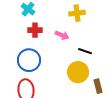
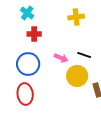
pink arrow: (62, 35) -> (61, 58), moved

